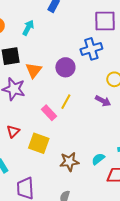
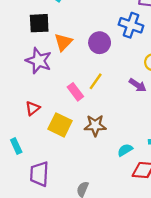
blue cross: (91, 49) -> (131, 25), turned 30
brown star: (69, 162) -> (95, 125), moved

